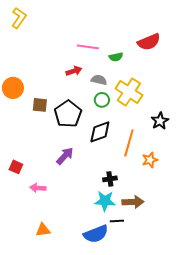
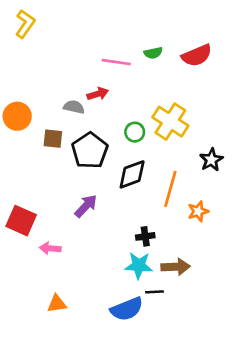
green semicircle: (116, 57) -> (153, 53), moved
gray semicircle: (99, 80) -> (74, 107), moved
red square: (16, 167) -> (21, 221), size x1.6

